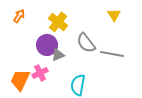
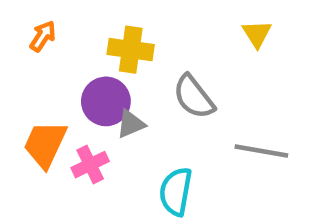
yellow cross: (58, 22) -> (131, 50), turned -30
gray line: (112, 54) -> (261, 151), moved
orange trapezoid: (20, 80) -> (45, 144), moved

